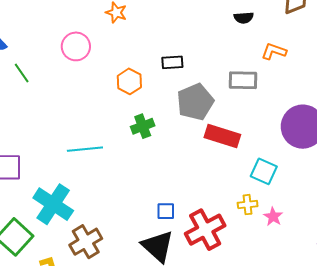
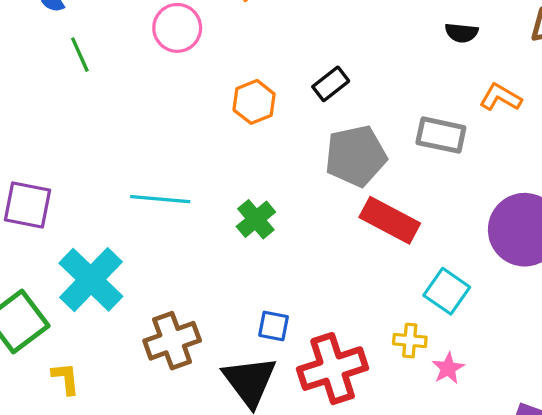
black rectangle: (172, 62) -> (331, 84), turned -45
green cross: (143, 126) -> (256, 219), moved, turned -30
brown cross: (86, 242) -> (172, 341), moved

